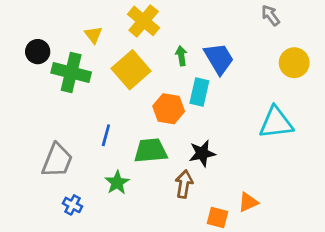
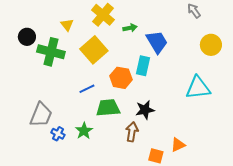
green arrow: (181, 56) -> (130, 28), moved, turned 88
blue line: (106, 135) -> (87, 89), moved, turned 49
blue cross: (73, 205) -> (58, 134), moved

